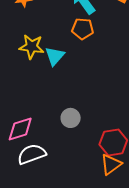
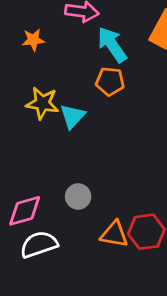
gray circle: (71, 118) -> (78, 197), moved
orange triangle: (111, 164) -> (114, 234), moved, turned 45

